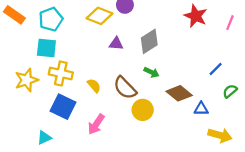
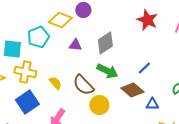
cyan pentagon: (51, 19) -> (38, 37), moved
blue line: (216, 69) -> (144, 68), moved
green arrow: (151, 72) -> (107, 71), size x1.5
blue square: (63, 107) -> (27, 102), turned 30

